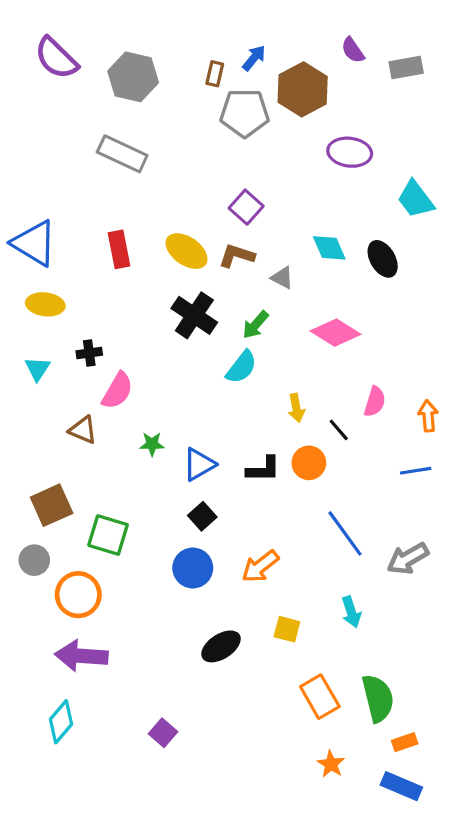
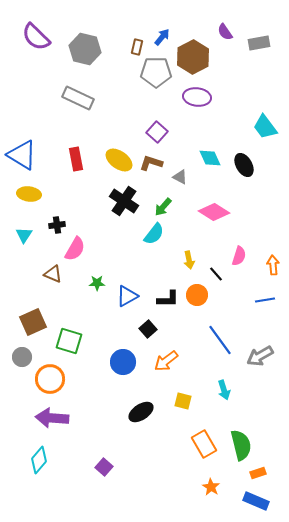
purple ellipse: (350, 152) -> (197, 97), moved
black square: (202, 516) -> (148, 329), moved

